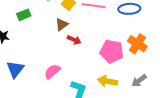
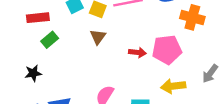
red arrow: (74, 40) -> (137, 52), moved
orange cross: (137, 44) -> (192, 17), moved

